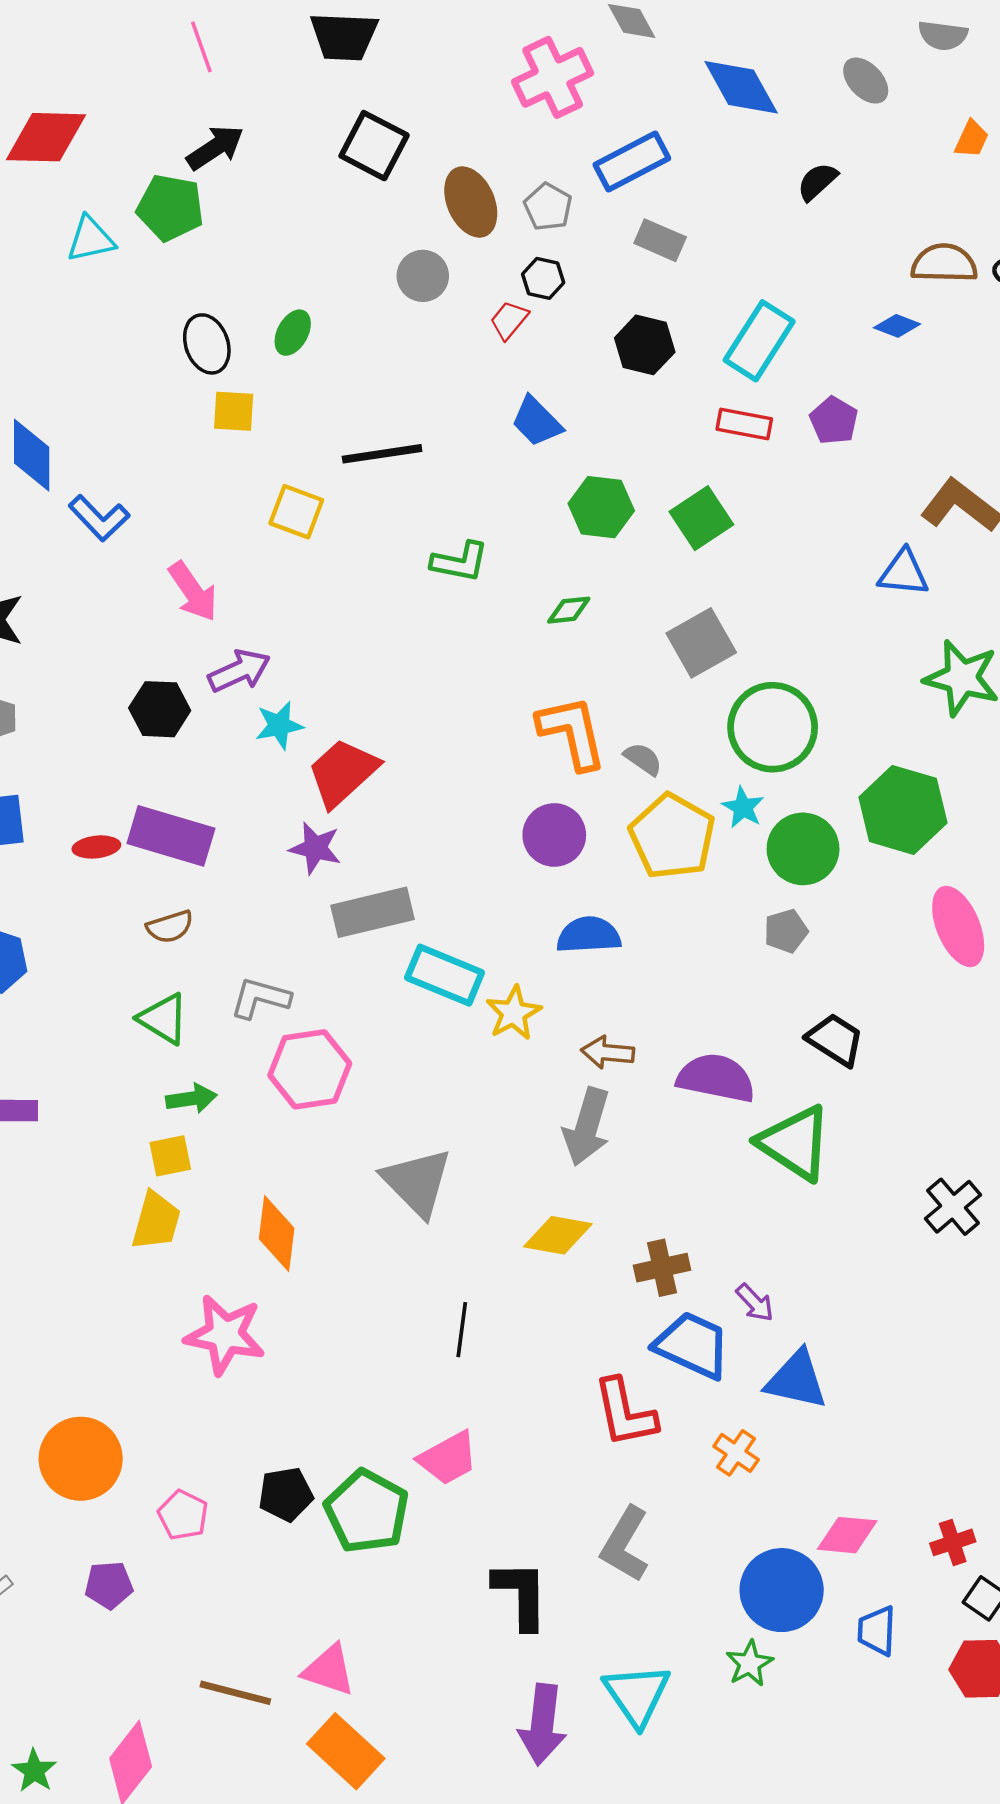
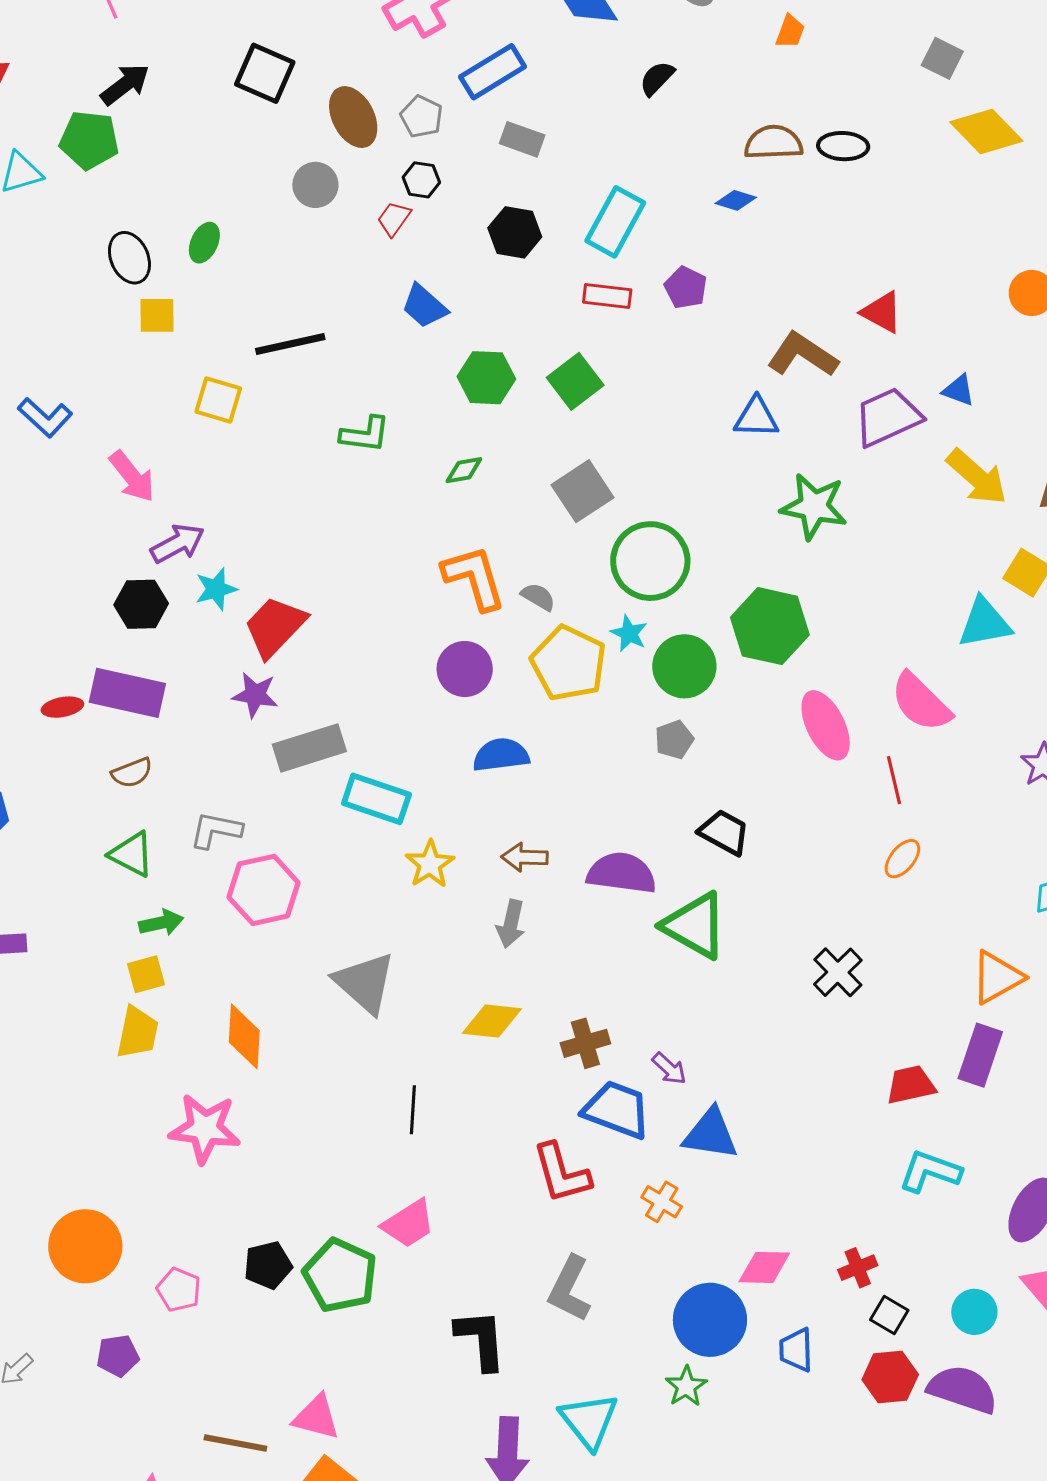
black hexagon: (160, 709) -> (141, 604), moved
yellow star: (514, 1013) -> (430, 864), moved
gray arrow: (587, 1127) -> (511, 924), size x0.7

